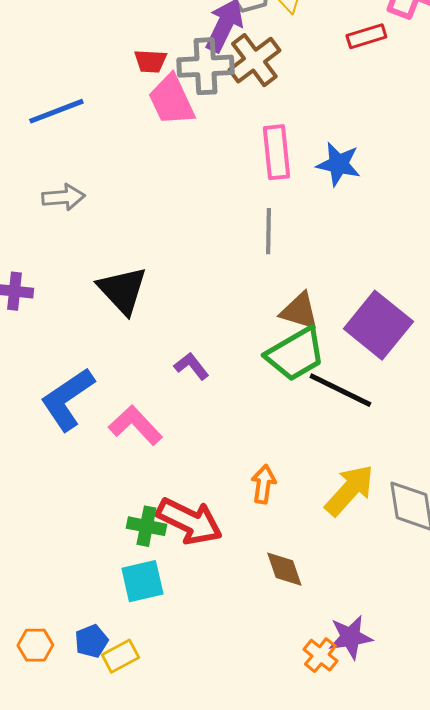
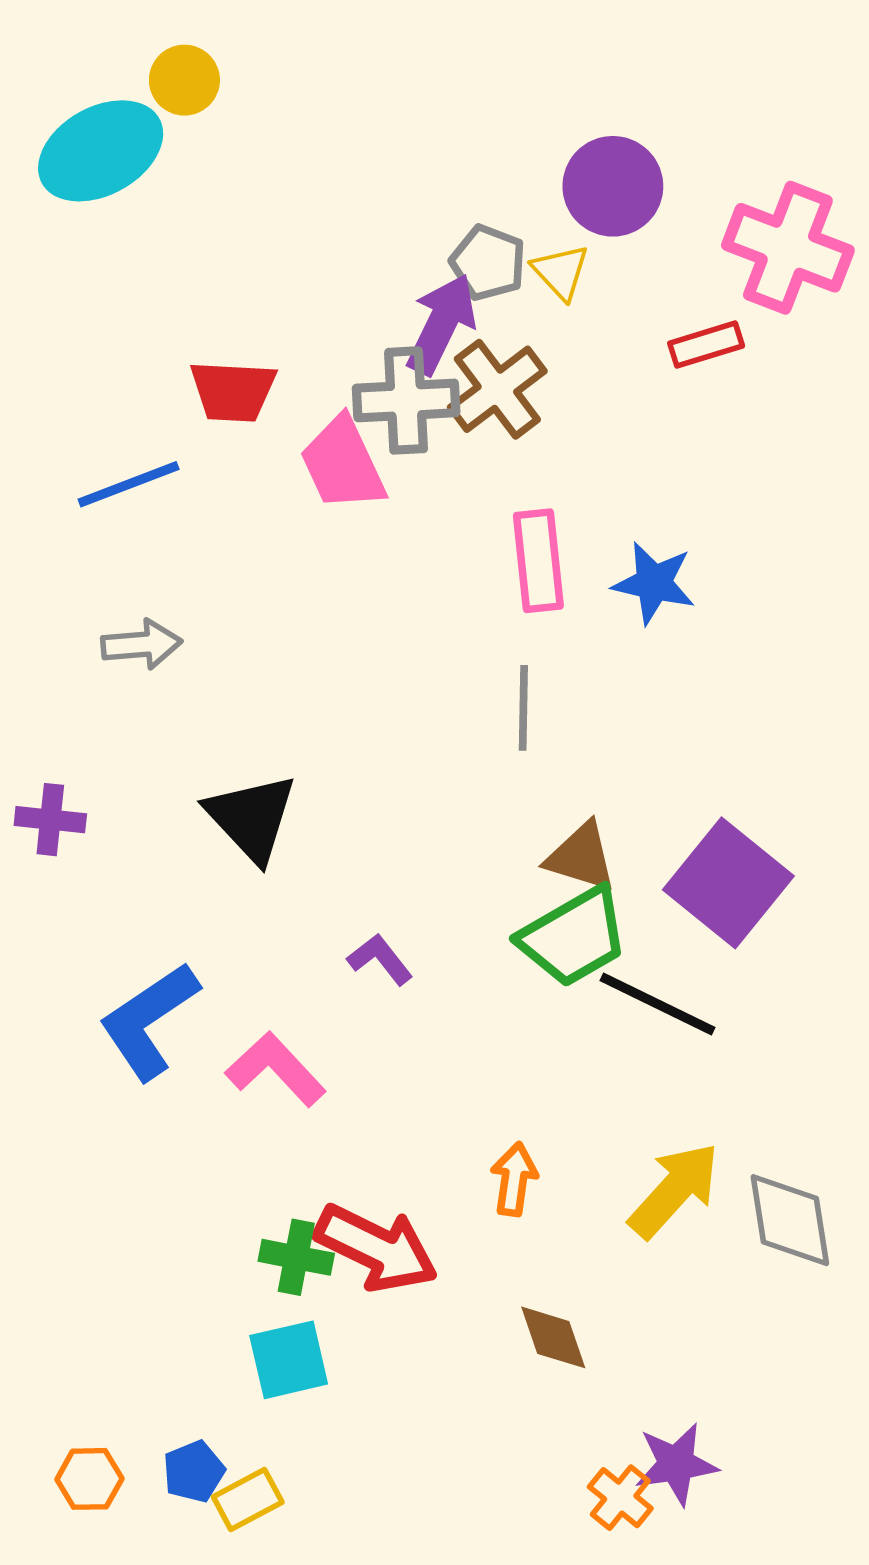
red trapezoid: (150, 61) -> (233, 391), moved, size x1.4

